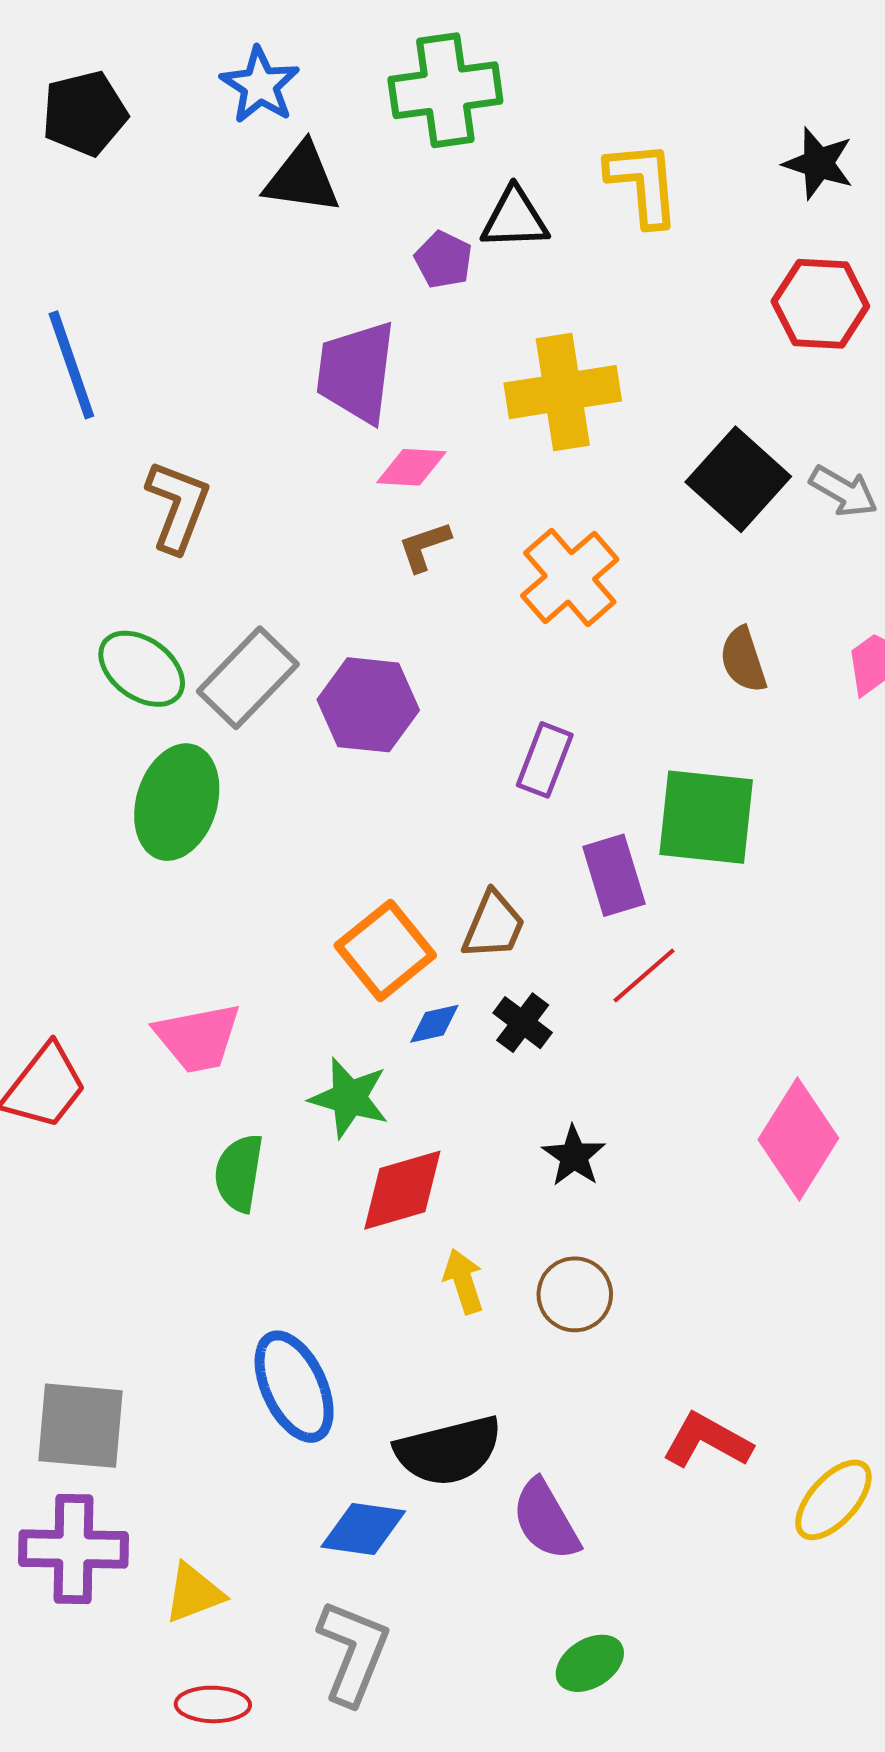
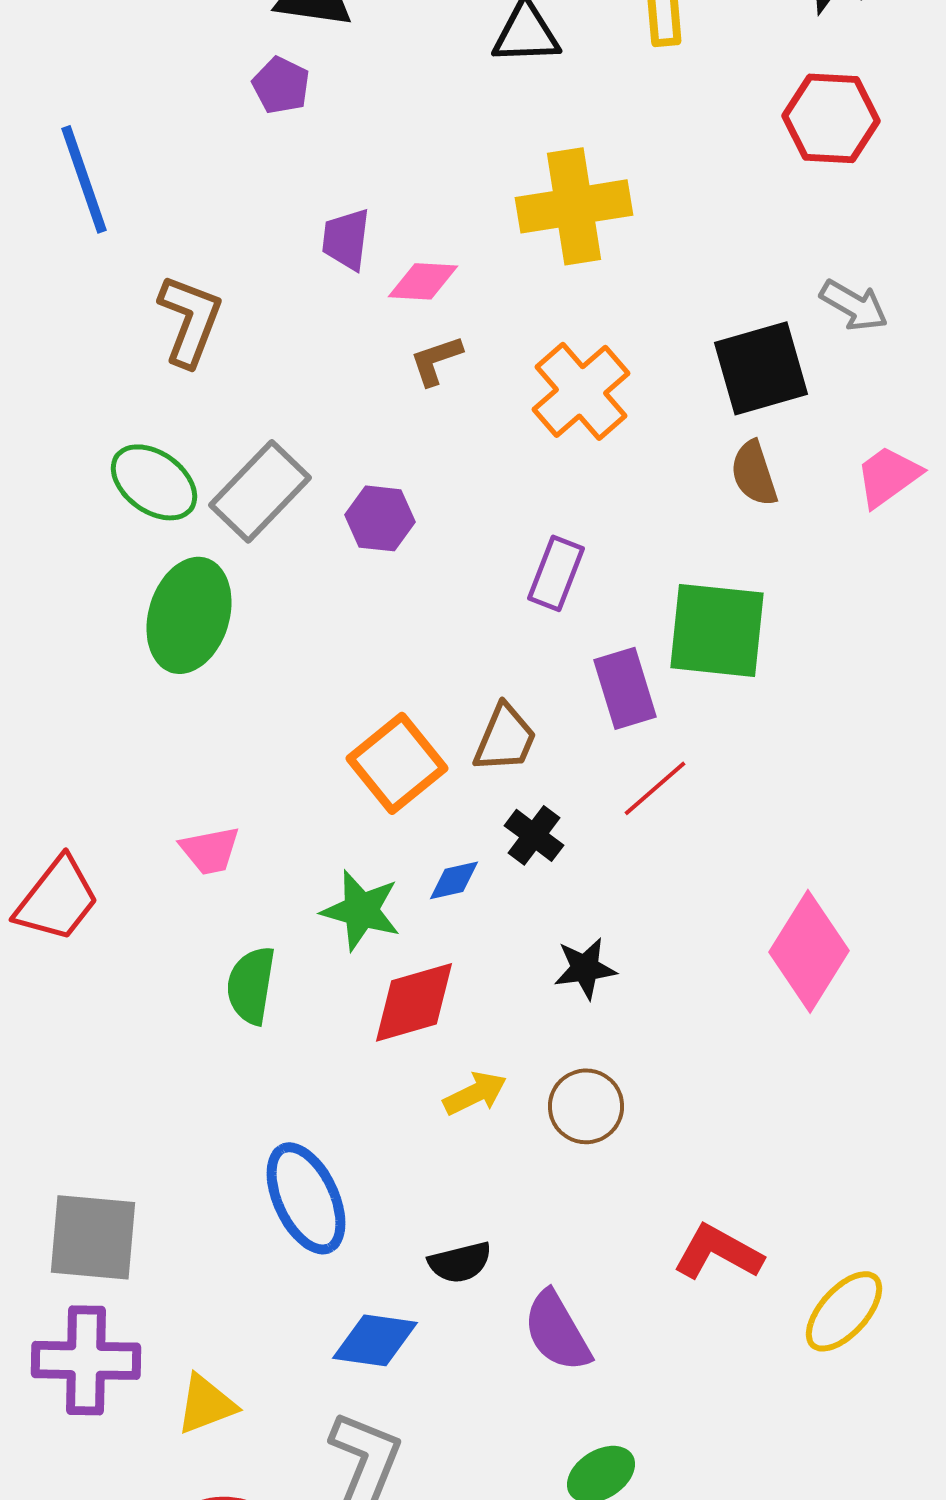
purple pentagon: (443, 260) -> (281, 85), moved
purple trapezoid: (356, 372) -> (346, 239), moved, size x0.6
black square: (738, 479) -> (761, 368), moved, turned 32
purple hexagon: (368, 705) -> (380, 518), size x0.7
blue diamond: (434, 1024) -> (454, 880), moved
pink trapezoid: (198, 1038) -> (210, 850), size x0.7
black star: (574, 1156) -> (585, 968), turned 30
yellow arrow: (463, 1281) -> (475, 1093), turned 82
black semicircle: (448, 1451) -> (460, 1262), size x0.6

